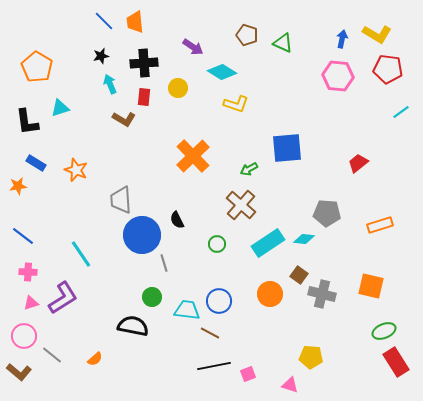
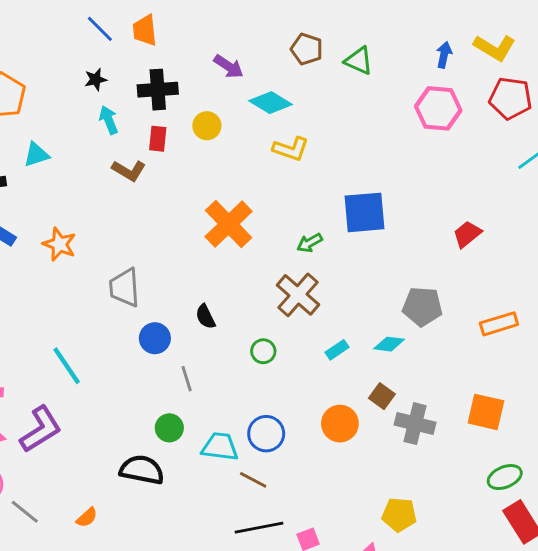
blue circle: (142, 235) -> (155, 338), size x0.6
cyan rectangle: (268, 243) -> (337, 350), size x0.5

